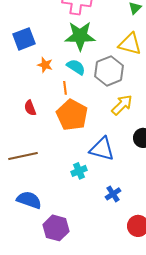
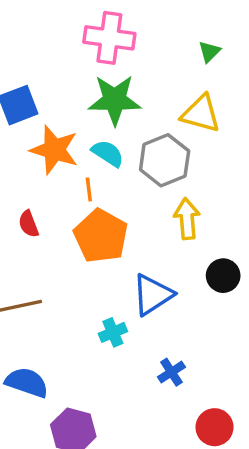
orange star: (45, 65) -> (54, 150), size x1.8
yellow arrow: (122, 105) -> (187, 219), turned -50
blue triangle: (102, 149) -> (153, 295), turned -48

